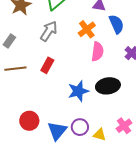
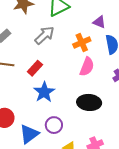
blue star: (78, 91) -> (44, 92), moved, turned -30
purple circle: (80, 127) -> (54, 125), moved

